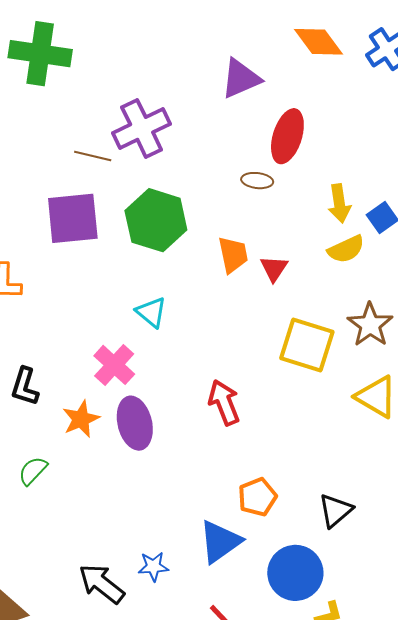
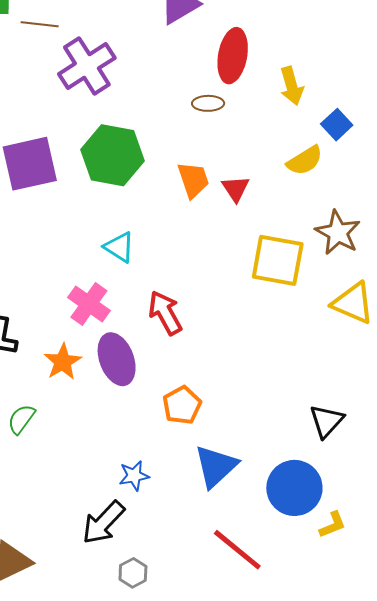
brown line: (93, 156) -> (40, 24), moved
yellow arrow: (339, 203) -> (292, 86), moved
red arrow: (224, 402) -> (165, 313), moved
orange pentagon: (257, 497) -> (182, 405), moved
blue star: (153, 566) -> (134, 476), moved
black arrow: (102, 584) -> (103, 523), turned -78

